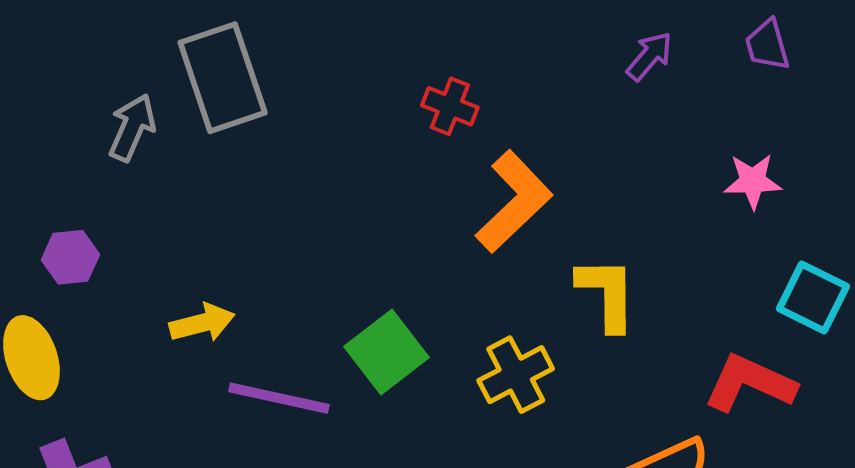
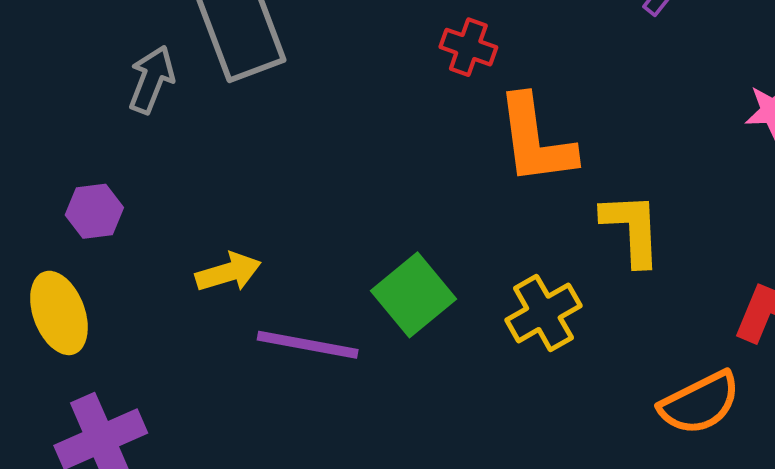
orange L-shape: (514, 202) -> (536, 140), turned 128

